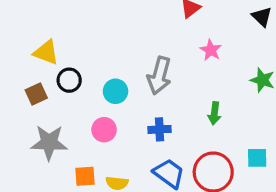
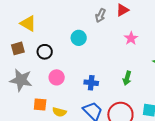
gray arrow: (159, 76) -> (101, 15), moved, size x0.6
black circle: (69, 80) -> (45, 52), moved
cyan circle: (115, 91) -> (79, 38), moved

